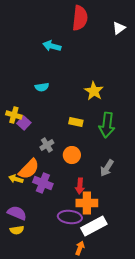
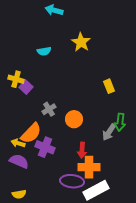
yellow star: (94, 91) -> (81, 42), moved
yellow rectangle: (76, 122) -> (109, 86), moved, turned 56
green arrow: (107, 125) -> (120, 122), moved, size x0.7
purple semicircle: (17, 213) -> (19, 161), moved

